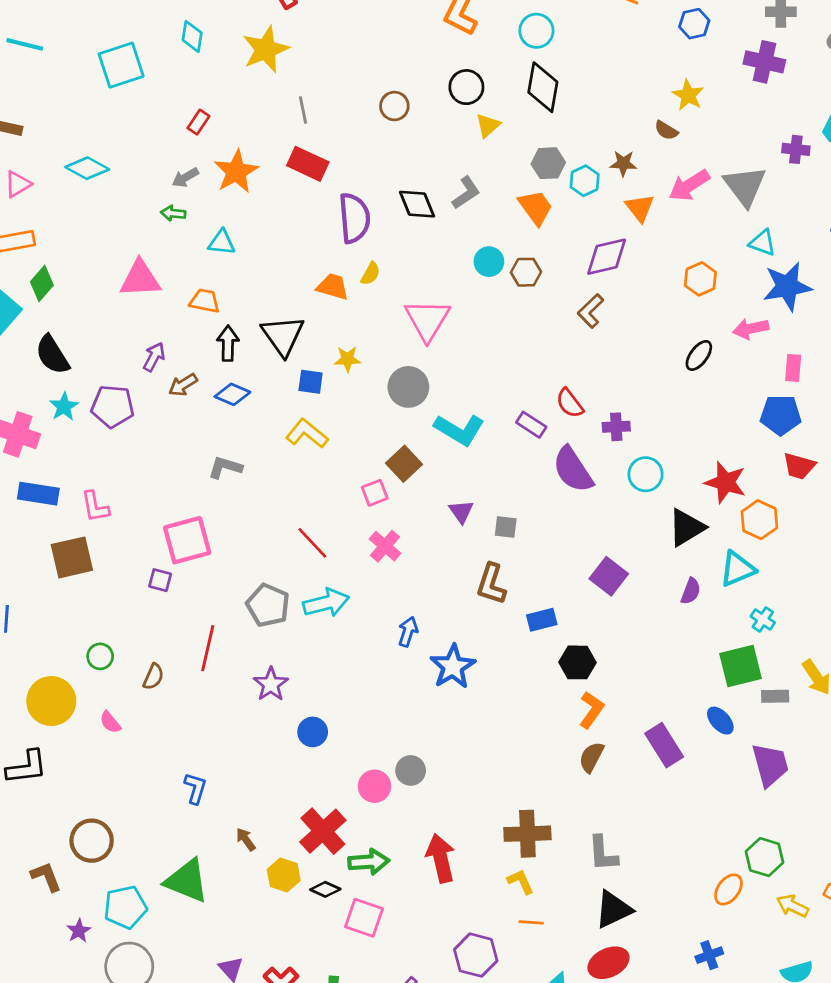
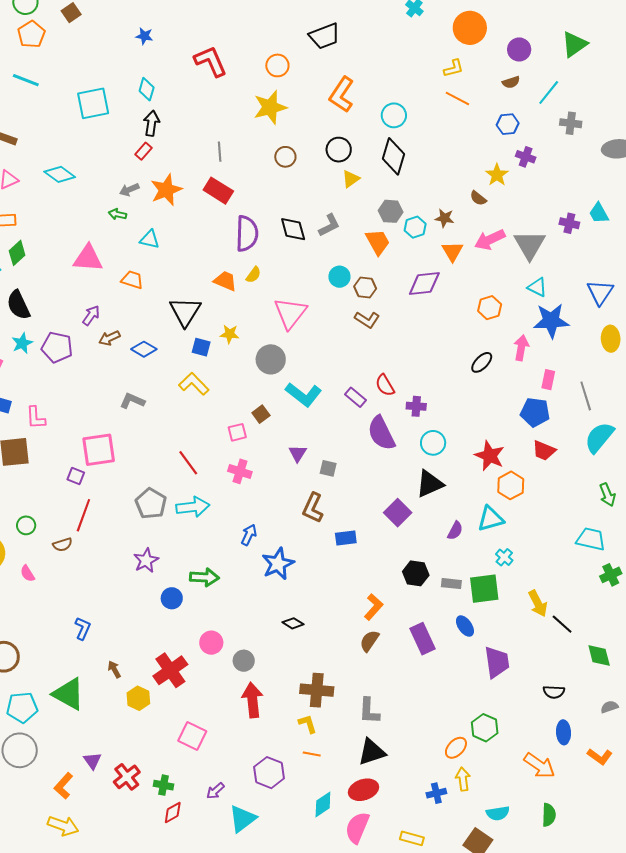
yellow star: (266, 49) -> (270, 107), moved
purple cross: (764, 62) -> (526, 157), moved, size x0.7
brown L-shape: (591, 311) -> (367, 320), moved, turned -110
pink arrow: (751, 329) -> (521, 348), turned 105
black arrow: (228, 343) -> (151, 123), moved
brown square: (404, 464) -> (261, 414), size x0.7
black triangle: (686, 528) -> (430, 484), moved
pink cross: (385, 546) -> (240, 471), turned -30
red line: (208, 648) -> (83, 515), moved
black hexagon: (578, 662) -> (416, 573), moved
brown semicircle: (153, 677) -> (62, 545), turned 42
gray rectangle: (775, 696) -> (451, 584), moved
gray circle: (411, 770) -> (244, 661), moved
green arrow: (369, 862) -> (204, 577), moved
black diamond: (325, 889) -> (293, 623), moved
yellow arrow: (792, 906) -> (463, 779), moved, turned 50

